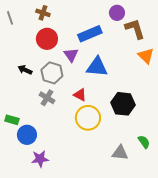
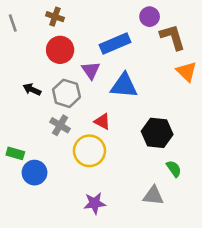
yellow circle: (88, 118) -> (89, 151), moved
green semicircle: (144, 142) -> (174, 169), moved
purple star: (40, 159) -> (95, 203), moved

